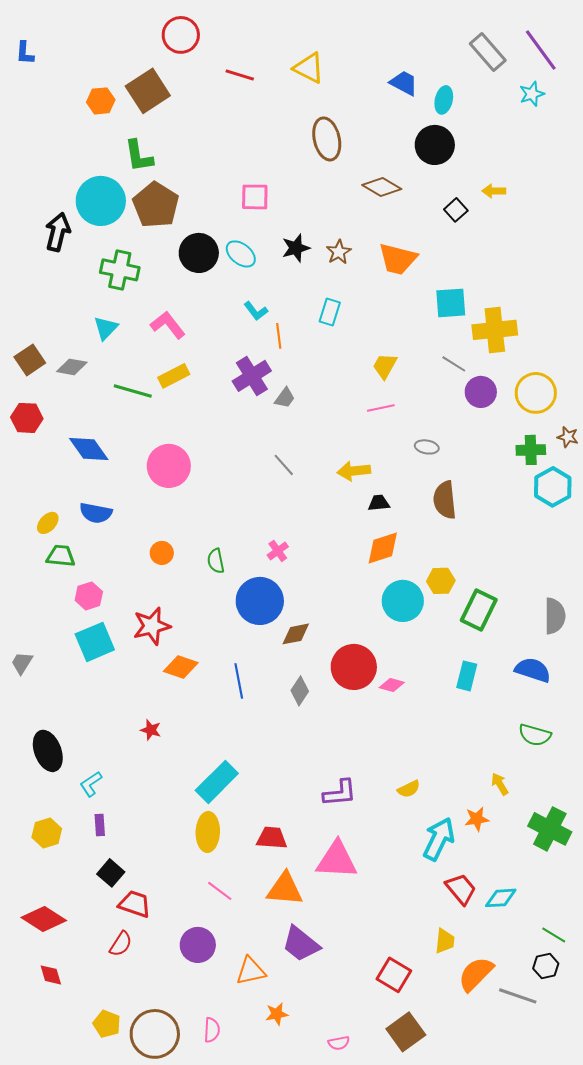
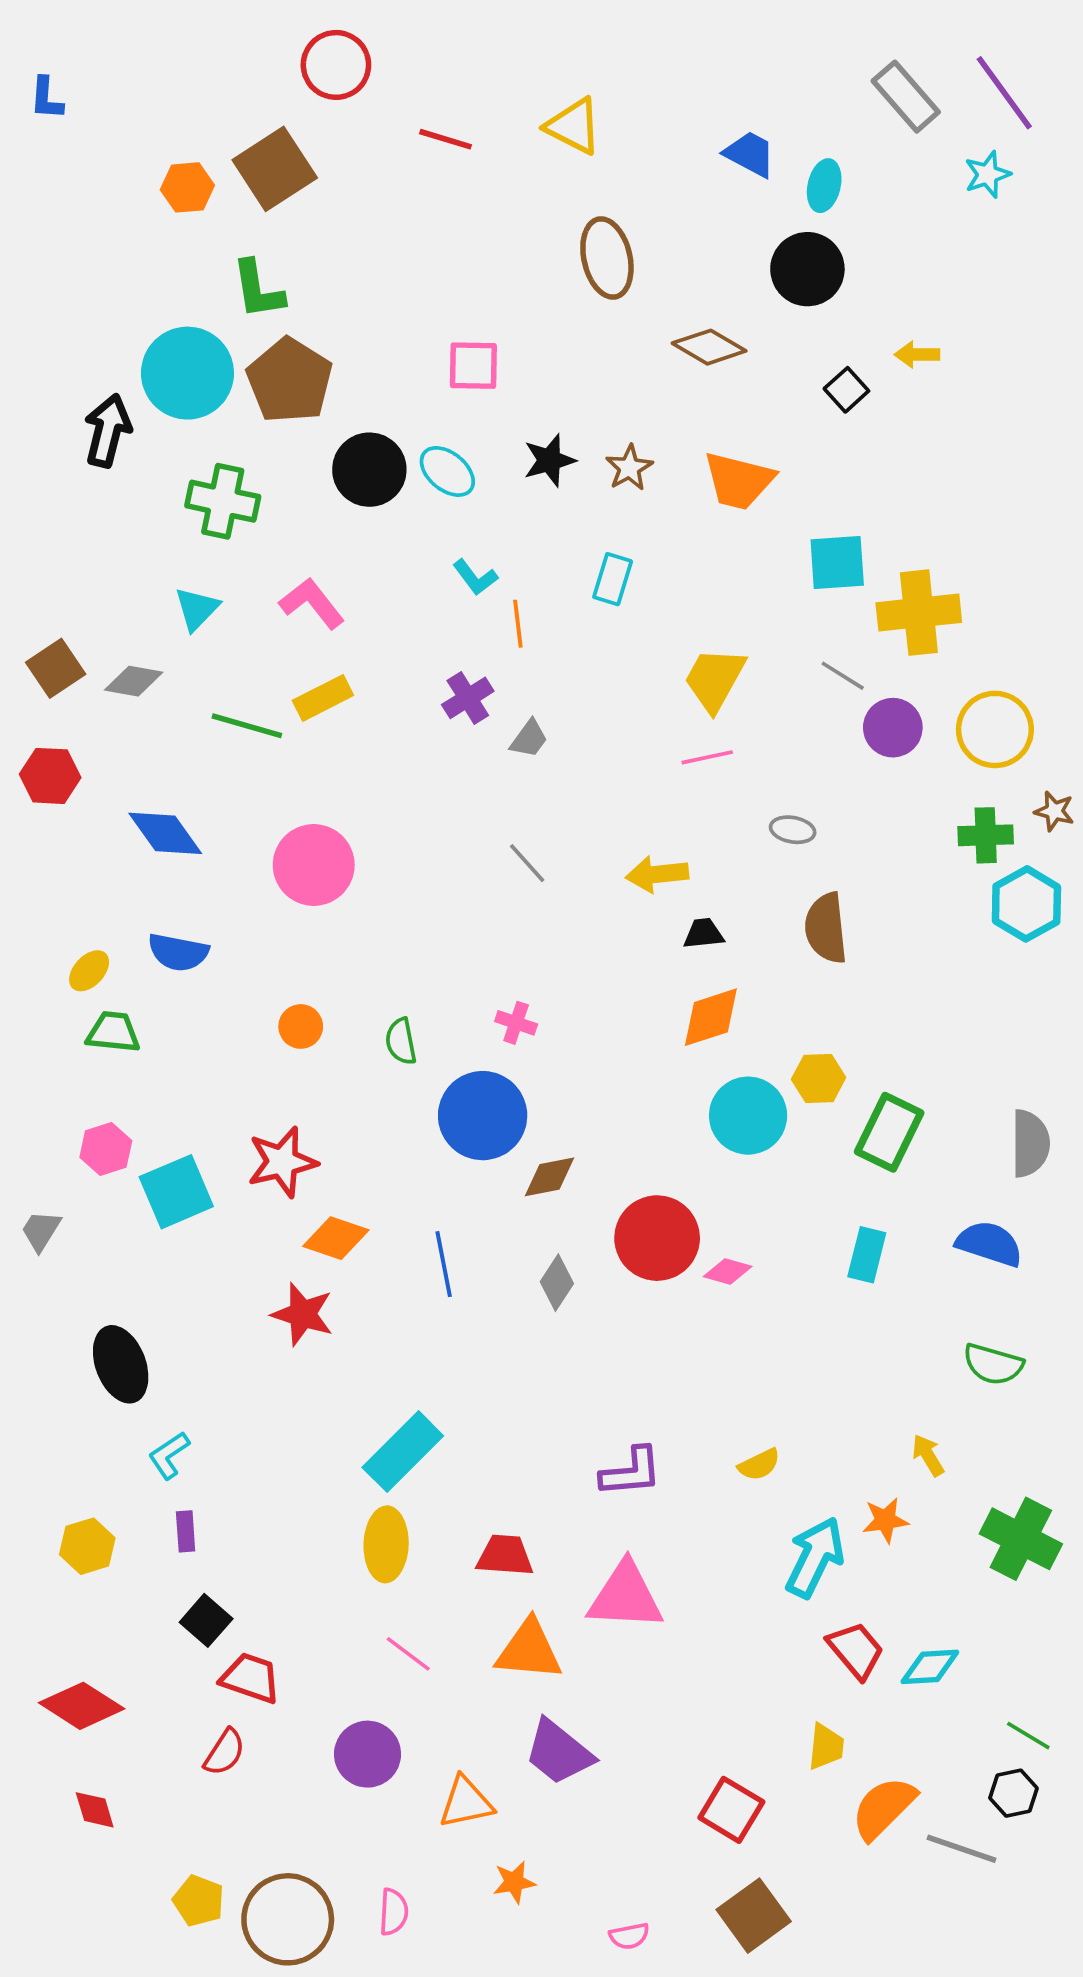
yellow trapezoid: (385, 366) -> (715, 679), size x1.4
purple cross: (252, 376) -> (468, 698), size x0.7
pink cross: (278, 551) -> (516, 1023), turned -35
pink hexagon: (89, 596) -> (106, 1149), moved
red star: (151, 730) -> (303, 1314), moved, size x1.6
black ellipse: (48, 751) -> (121, 1364), moved

